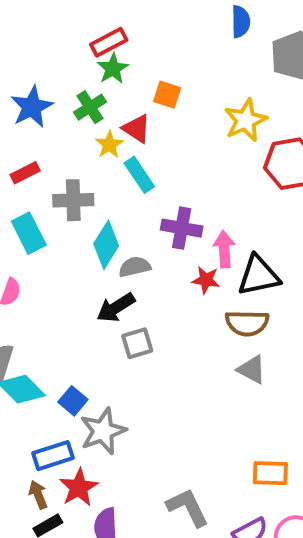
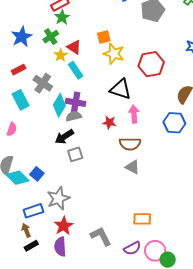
orange square: (167, 95) -> (104, 37), moved, turned -32
yellow star: (246, 120) -> (114, 54), moved, turned -30
gray cross: (73, 200) -> (43, 83), turned 36
purple cross: (182, 228) -> (76, 102), moved
pink arrow: (224, 249) -> (134, 114), moved
black triangle: (258, 276) -> (120, 89), moved, turned 30
blue square: (73, 401) -> (37, 174), moved
red star: (79, 488) -> (64, 226), moved

